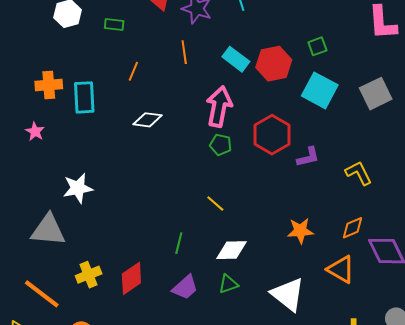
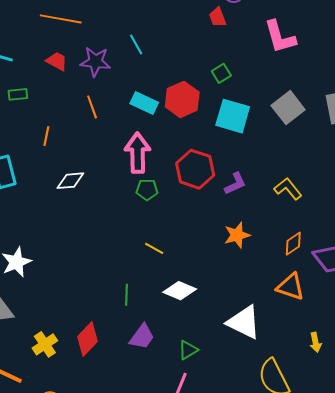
orange star: (300, 231) -> (237, 235), moved
white diamond: (232, 250) -> (180, 291), turned 36
green triangle: (228, 284) -> (188, 350), moved

